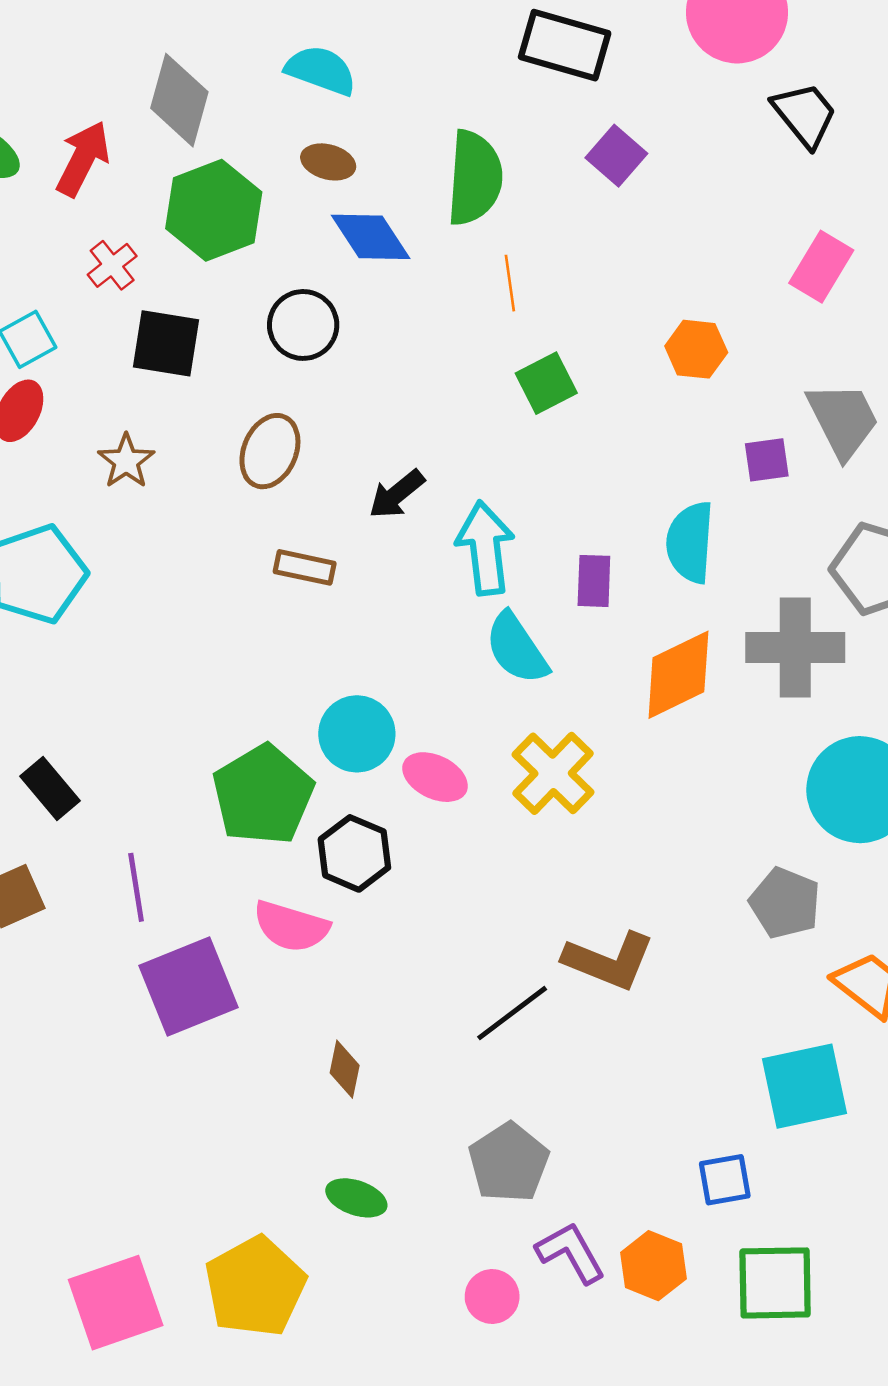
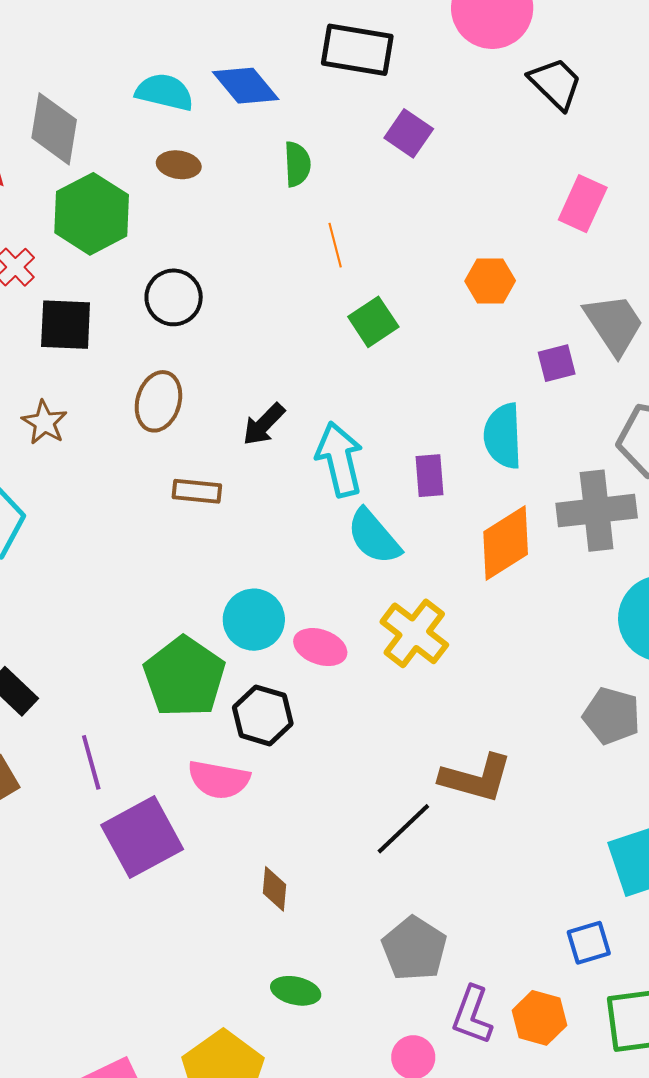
green semicircle: (475, 178) -> (297, 164), size x0.6
blue diamond: (371, 237) -> (246, 86), moved
purple L-shape: (571, 1253) -> (472, 1015), turned -124

